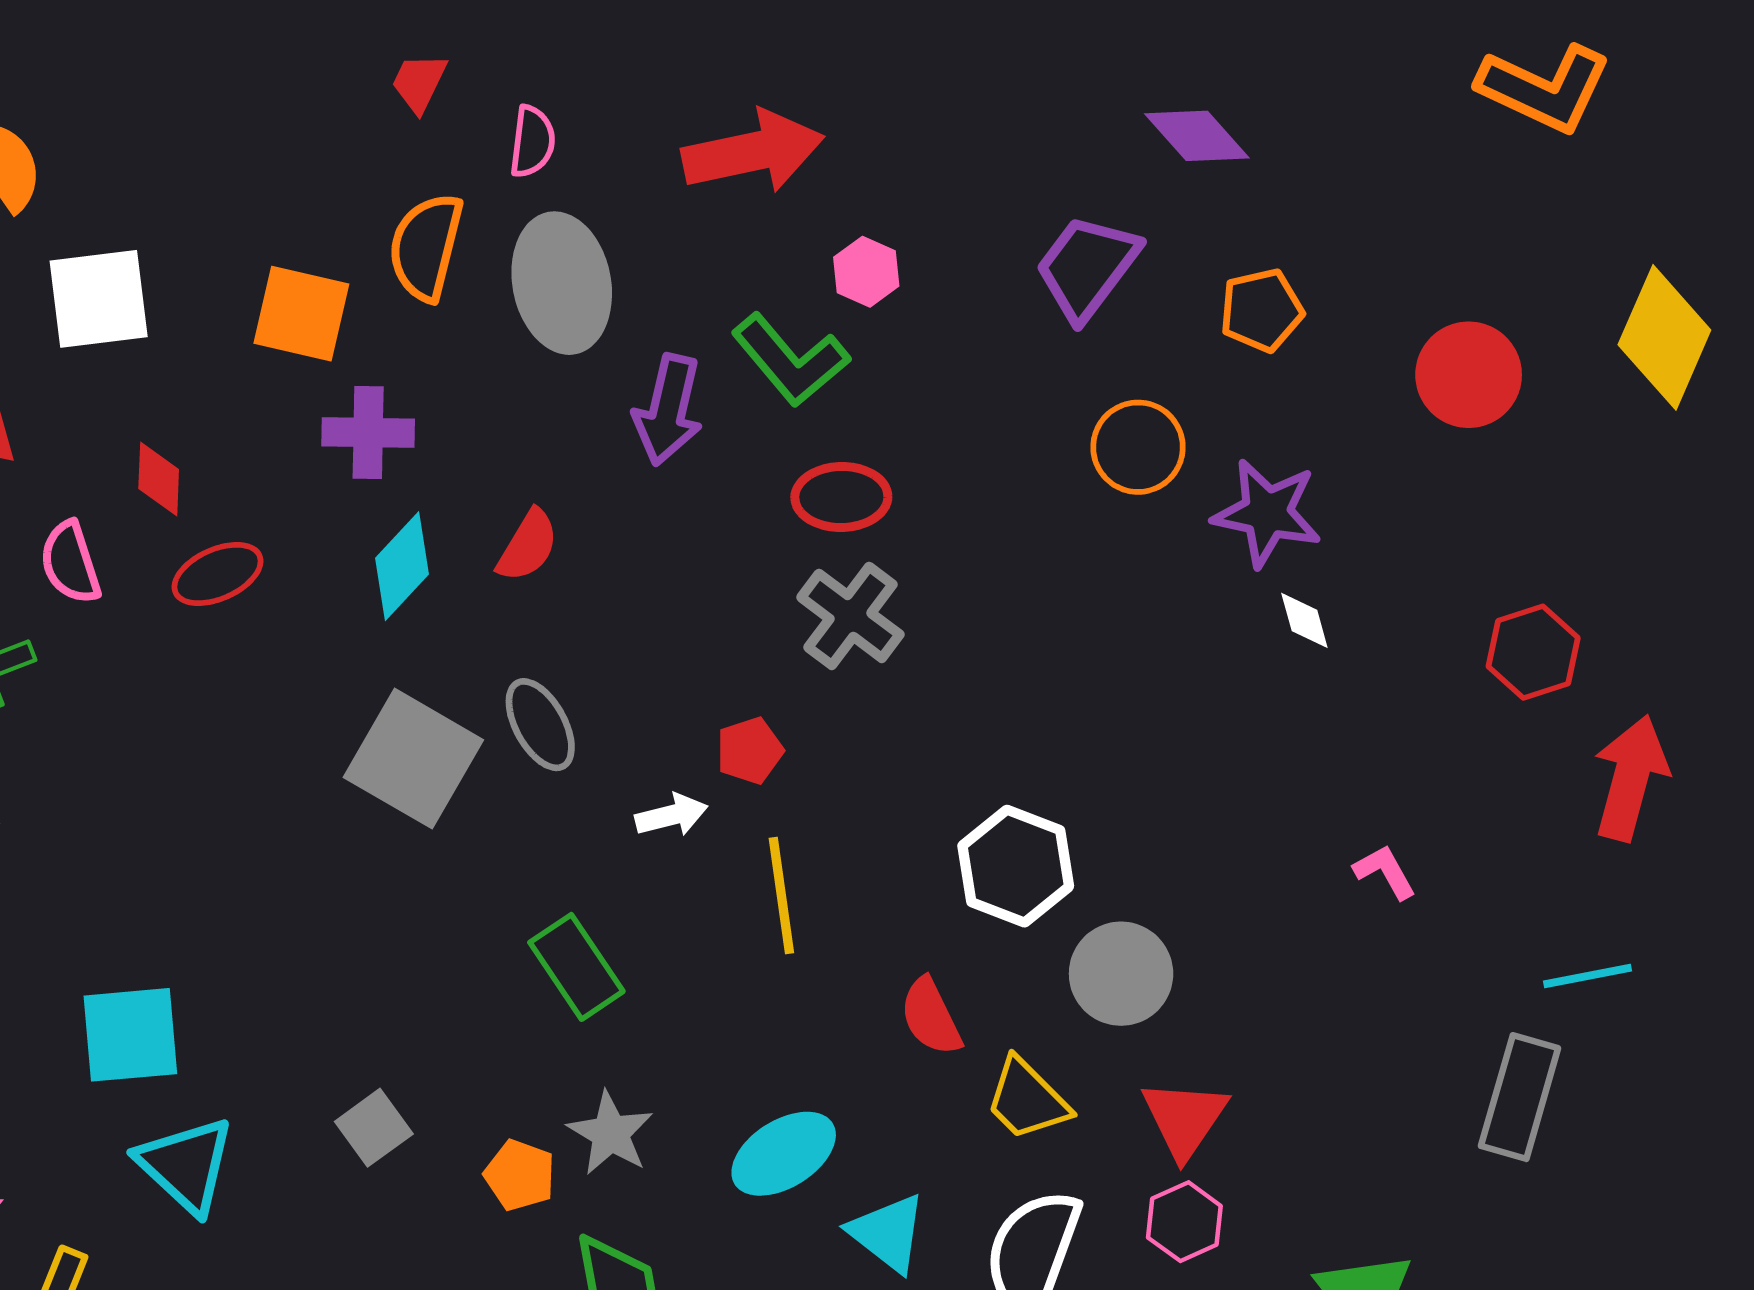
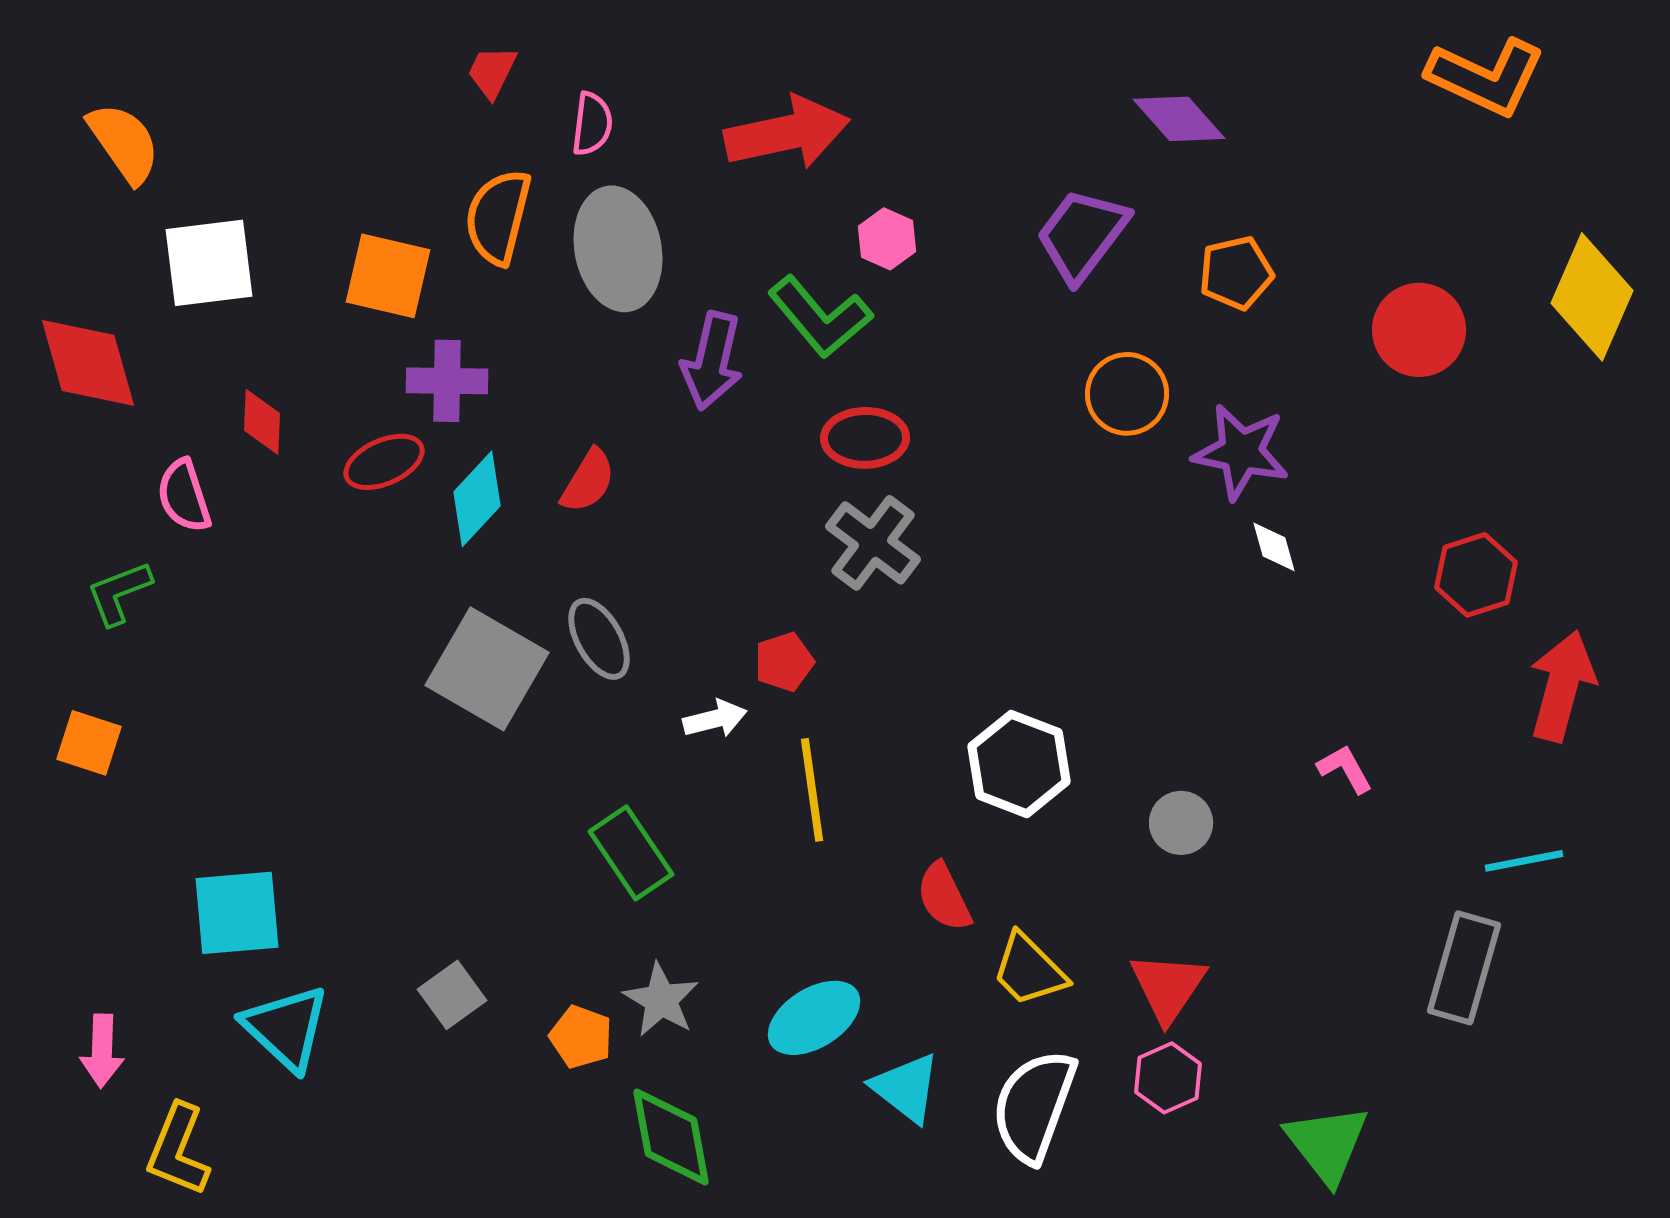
red ellipse: (218, 574) -> (384, 462), moved
gray circle: (1121, 974) -> (1181, 823), moved, size x0.7

